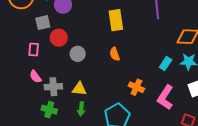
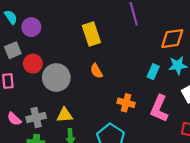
gray circle: (78, 54) -> (56, 78), size x1.6
pink semicircle: (35, 77) -> (14, 119), moved

